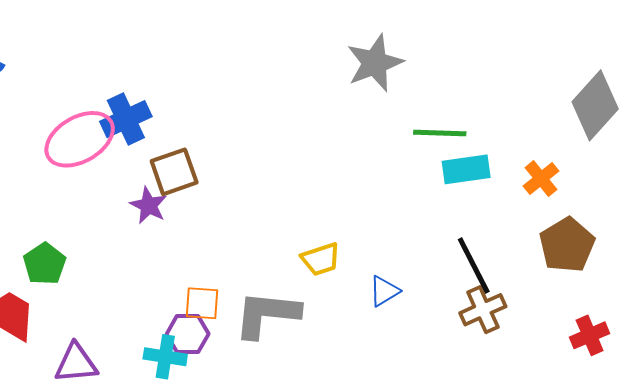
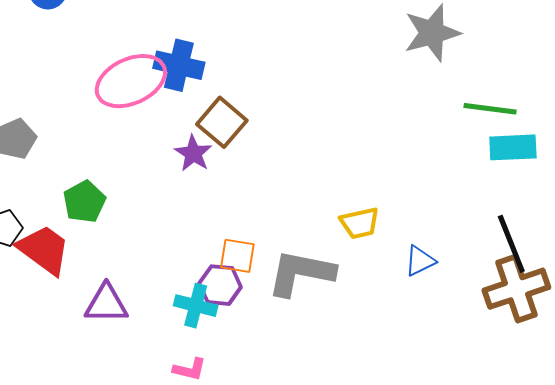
blue cross: (126, 119) -> (179, 65), turned 33
brown square: (174, 172) -> (222, 122), turned -36
brown cross: (483, 310) -> (516, 289), size x1.4

